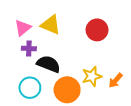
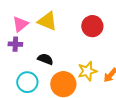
purple cross: (29, 48) -> (15, 44), moved
black semicircle: (48, 64) -> (45, 59), size x0.7

